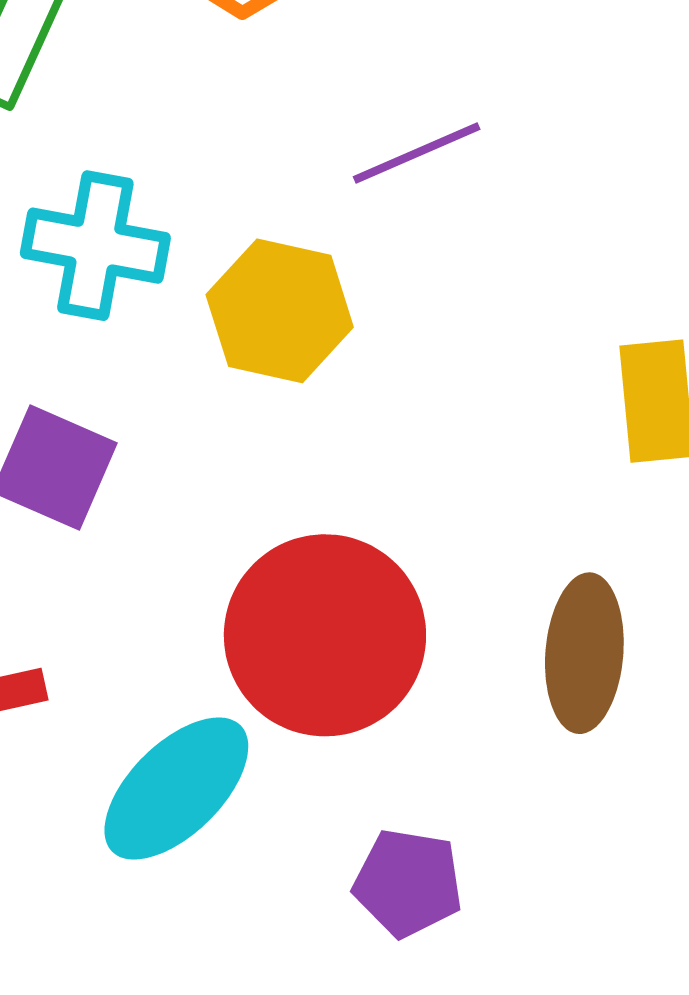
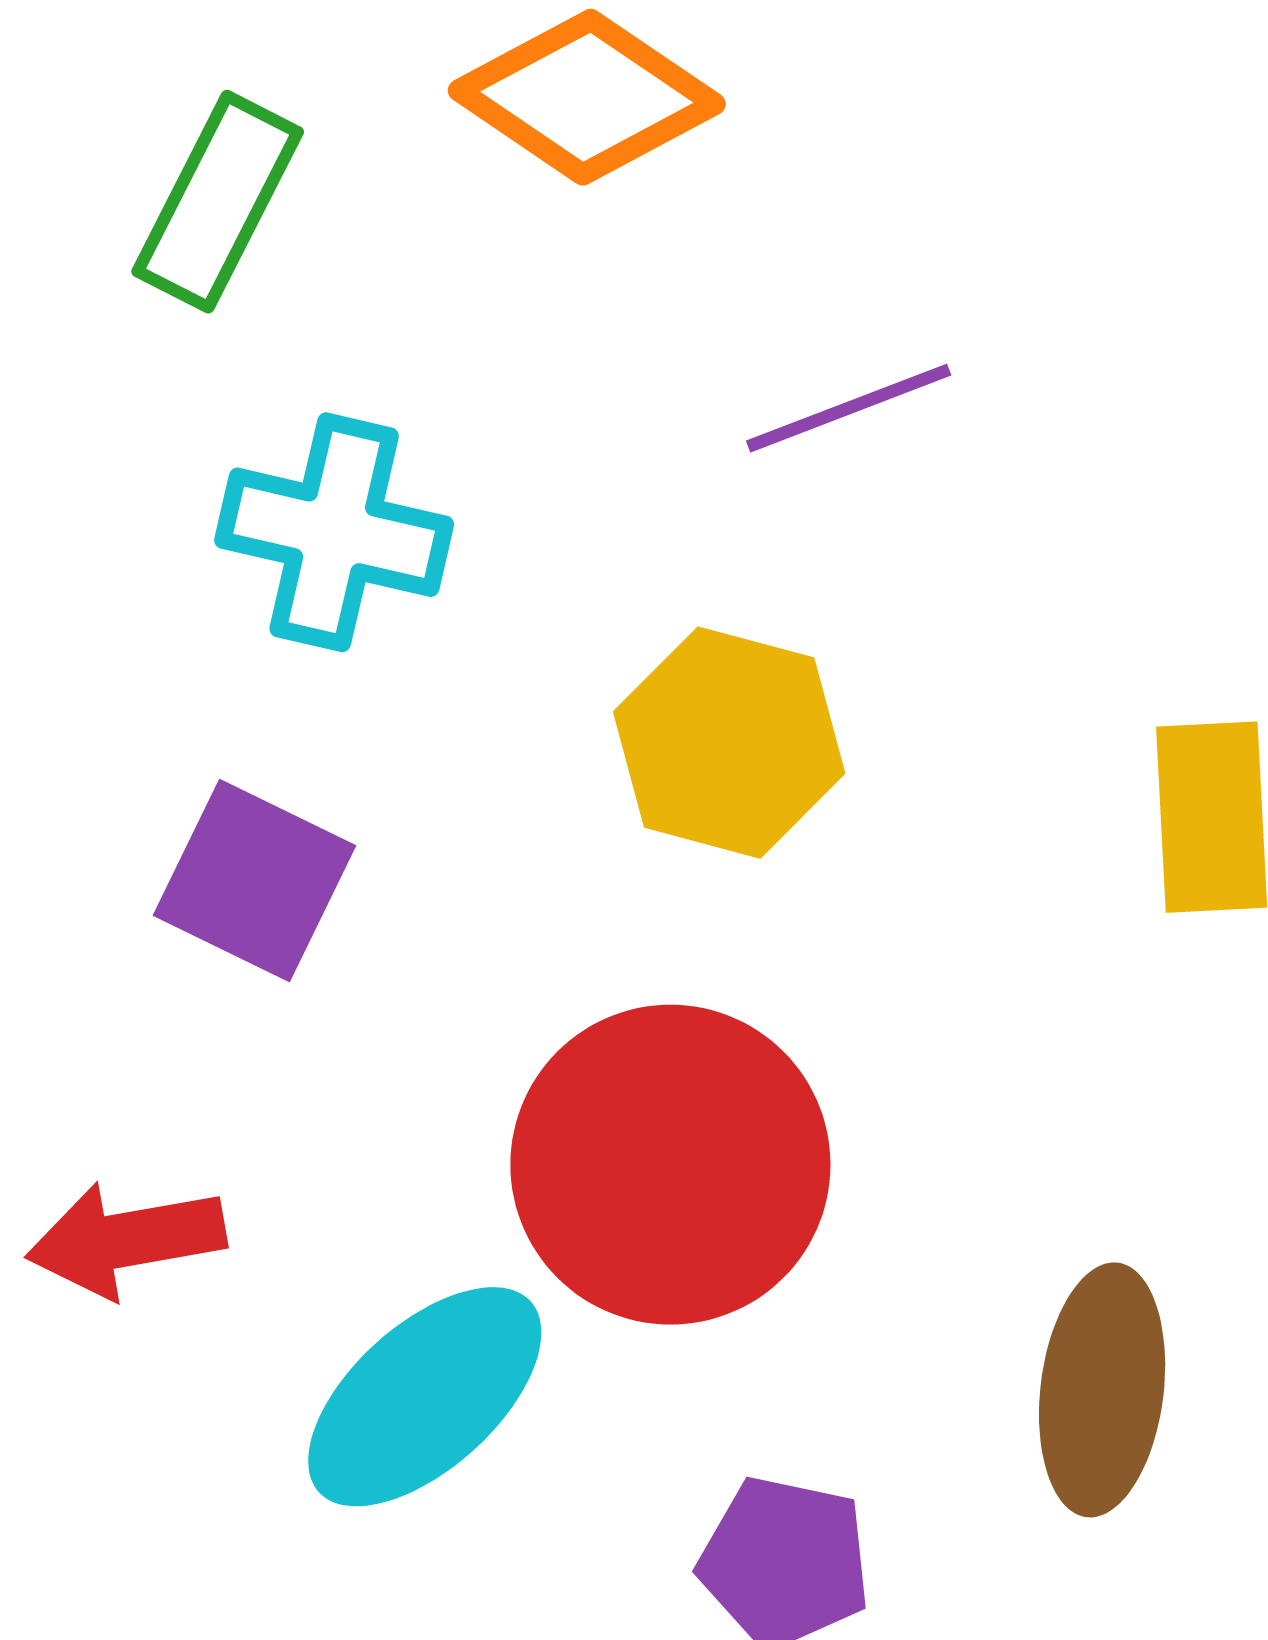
yellow hexagon: (280, 311) -> (729, 743), moved
brown ellipse: (584, 653) -> (1102, 1390), moved

